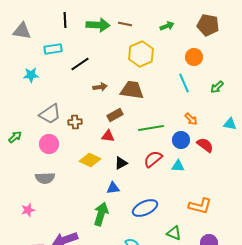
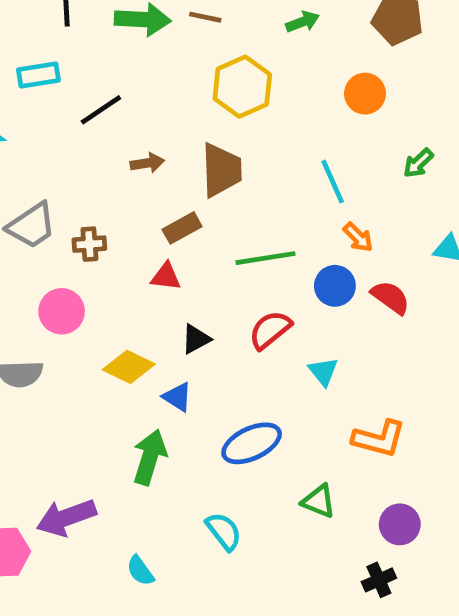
cyan line: (184, 83) -> (333, 182), moved
brown trapezoid: (132, 90) -> (221, 170), turned 80
pink circle: (49, 144) -> (62, 311), moved
yellow diamond: (90, 160) -> (129, 367), moved
cyan triangle: (178, 166) -> (323, 372), moved, turned 48
blue triangle: (113, 188) -> (177, 397), turned 40

